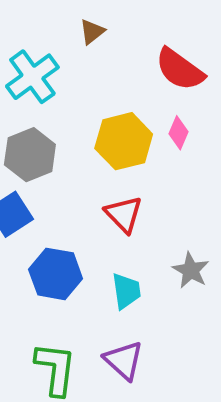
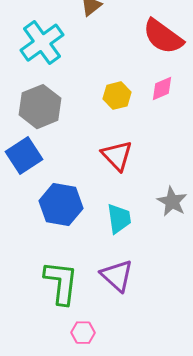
pink diamond: (178, 133) -> (162, 89), turned 44
yellow hexagon: (124, 141) -> (117, 96), size x0.6

